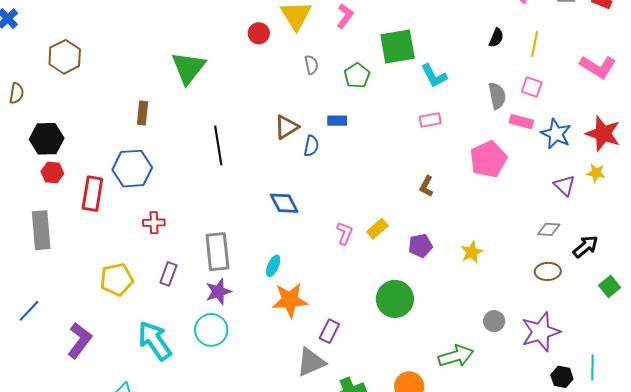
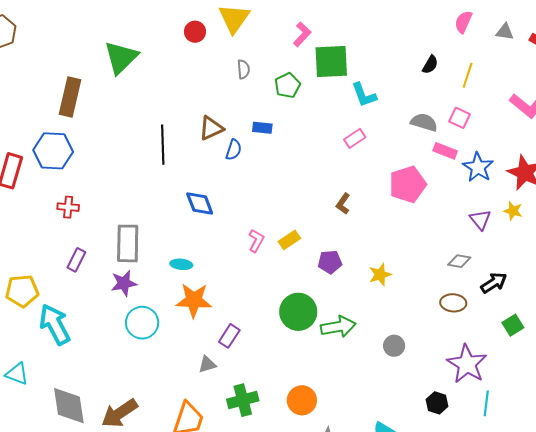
pink L-shape: (345, 16) -> (302, 34), moved
gray semicircle: (497, 96) -> (424, 122), turned -68
brown rectangle: (143, 113) -> (70, 97), size x1.6
pink rectangle: (430, 120) -> (355, 138), turned -30
black line: (218, 145) -> (163, 145), moved
cyan ellipse: (273, 266) -> (181, 264), turned 65
yellow pentagon: (117, 280) -> (22, 291), moved
cyan circle: (211, 330) -> (142, 323), moved
purple star: (541, 332) -> (467, 364), moved, turned -30
green arrow: (456, 356) -> (338, 327), moved
gray triangle: (311, 362) -> (207, 364), size x0.6
black hexagon: (562, 377) -> (437, 403), moved

